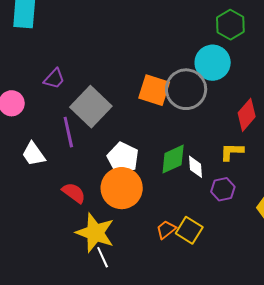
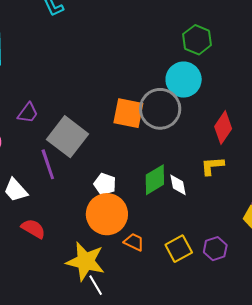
white pentagon: (123, 158) -> (105, 184), size x0.7
purple hexagon: (223, 189) -> (215, 249), moved
red semicircle: (74, 193) -> (33, 229), moved
orange trapezoid: (166, 230) -> (134, 242), moved, turned 70
yellow square: (189, 230) -> (179, 249), turned 36

